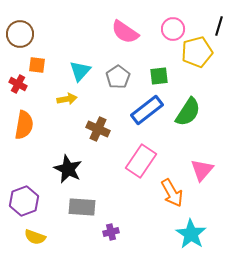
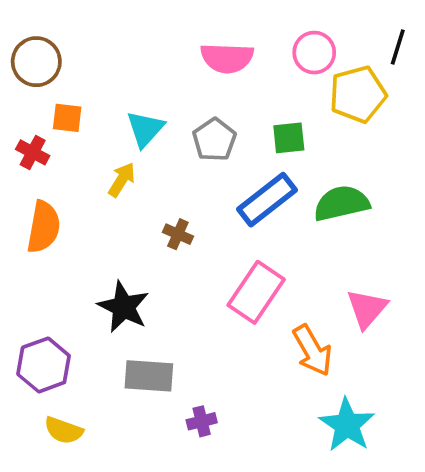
pink semicircle: (125, 32) -> (227, 58), turned -32
yellow arrow: (67, 99) -> (122, 180), turned -48
green semicircle: (188, 112) -> (341, 203), turned -136
brown cross: (98, 129) -> (178, 234), size x0.7

